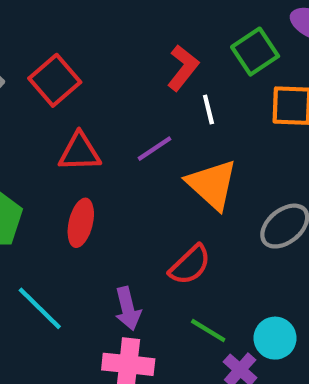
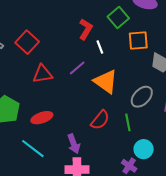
red ellipse: (81, 223) -> (42, 118), moved, turned 65
green line: (208, 331) -> (128, 122), moved, turned 54

